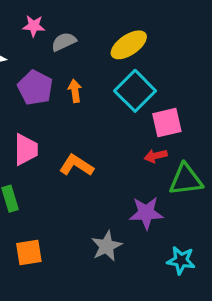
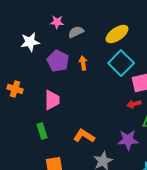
orange L-shape: (76, 165) -> (84, 136), moved

